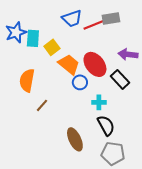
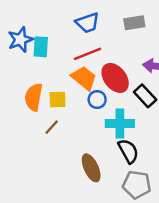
red line: (95, 24) -> (88, 54), moved
yellow square: (52, 47) -> (58, 100), moved, turned 35
cyan cross: (99, 102) -> (120, 124), size x1.6

